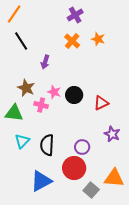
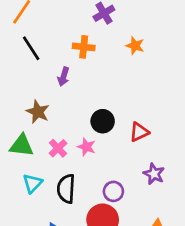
orange cross: (72, 41) -> (84, 47), moved, turned -35
pink star: (54, 92) -> (86, 147), moved
pink cross: (41, 105) -> (58, 148), moved, turned 32

